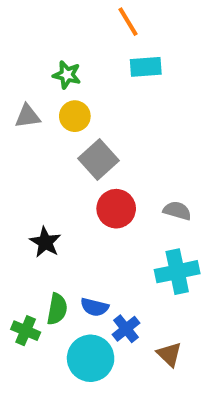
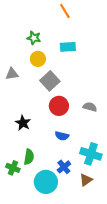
cyan rectangle: (146, 67) -> (68, 47), moved
gray triangle: (28, 116) -> (12, 74), moved
cyan cross: (177, 272) -> (91, 154), moved, turned 30
blue semicircle: (94, 307) -> (62, 136), moved
brown triangle: (169, 354) -> (86, 180), turned 40

